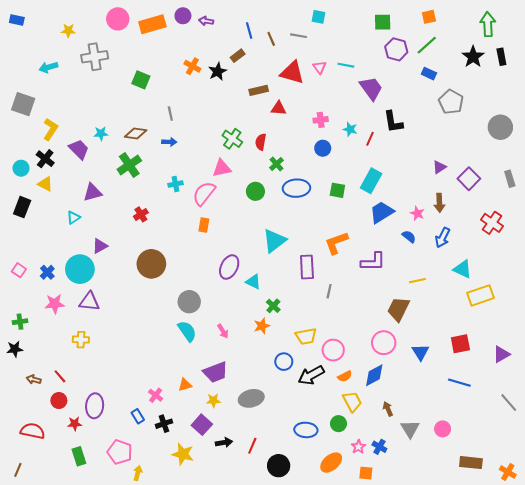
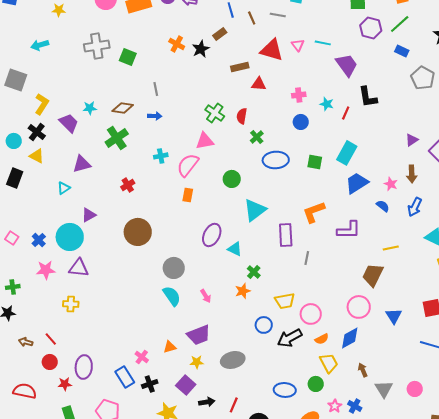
gray cross: (95, 57) -> (97, 46), moved
green circle: (255, 191) -> (232, 179), moved
blue rectangle: (138, 416) -> (125, 377), size x1.5

